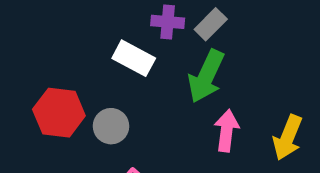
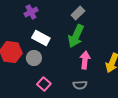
purple cross: (168, 22) -> (31, 12), moved, turned -32
white rectangle: (134, 58) -> (41, 38), moved

